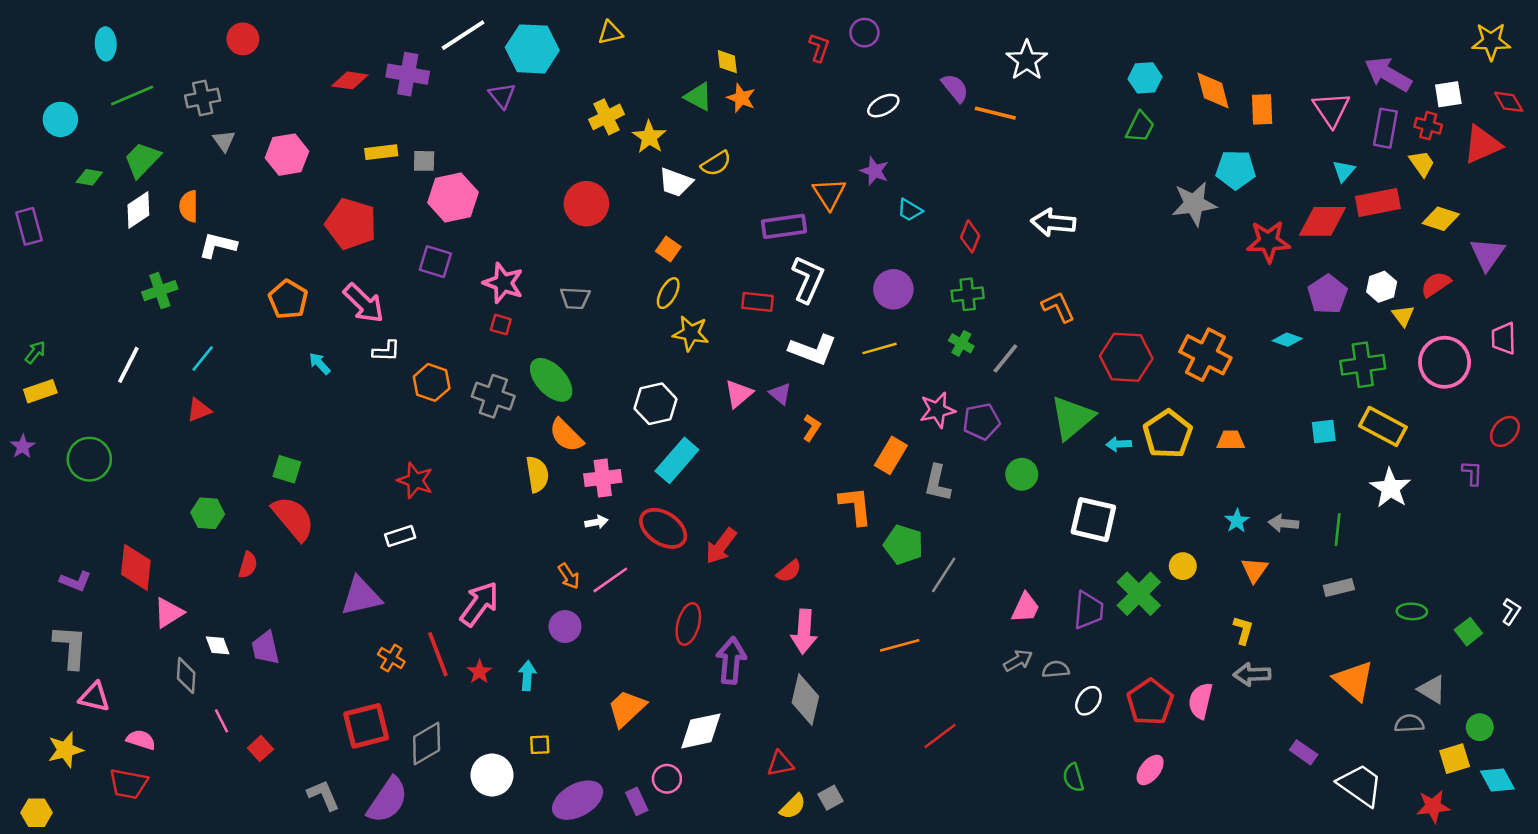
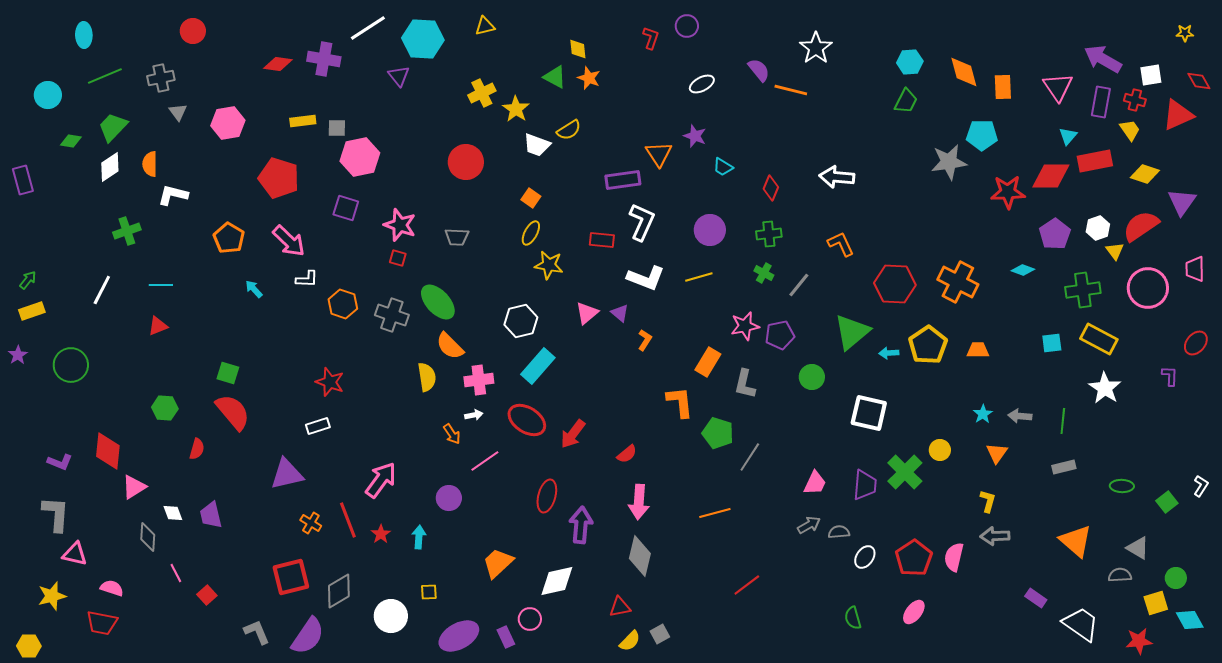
yellow star: (1491, 41) -> (1185, 33), size x0.6
red semicircle: (1436, 284) -> (1141, 226), size x1.5
cyan line: (203, 358) -> (161, 285), turned 50
orange arrow: (569, 576) -> (452, 434), moved

